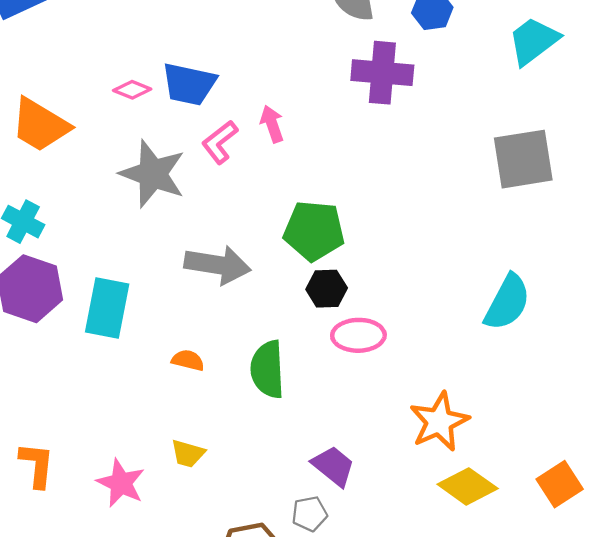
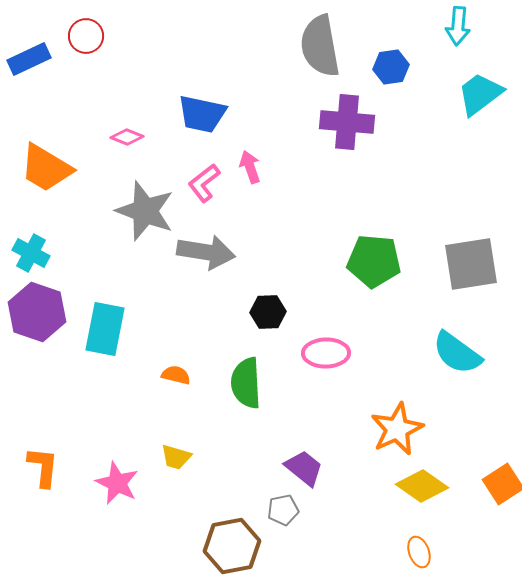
blue trapezoid: (189, 84) -> (202, 114), moved
gray square: (523, 159) -> (471, 264), moved
green pentagon: (314, 231) -> (374, 261), moved
gray arrow: (217, 265) -> (206, 252), moved
black hexagon: (327, 289) -> (268, 312), moved
cyan semicircle: (507, 302) -> (457, 353), moved, turned 98

